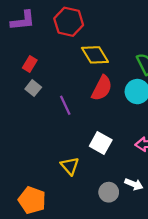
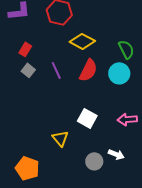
yellow diamond: (95, 55) -> (82, 41), turned -30
purple line: (65, 105) -> (56, 70), moved

